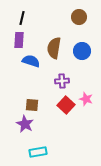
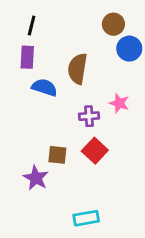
blue circle: (82, 51) -> (129, 49), moved
pink star: (86, 99) -> (119, 103), moved
brown square: (32, 105) -> (57, 155), moved
cyan rectangle: (38, 152) -> (86, 218), moved

